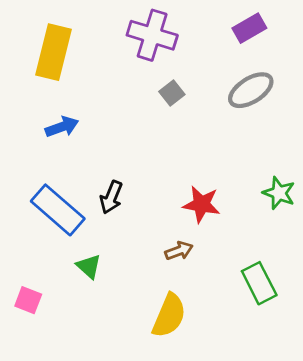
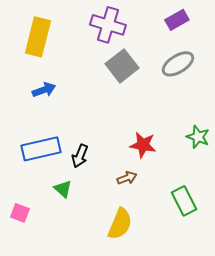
gray square: (172, 93) -> (122, 66), size x1.8
black arrow: (111, 197) -> (80, 156), moved
blue rectangle: (58, 210) -> (41, 149), turned -54

